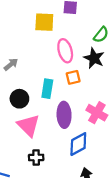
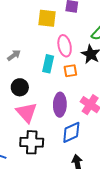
cyan rectangle: (47, 89) -> (48, 64), moved
black cross: (36, 157) -> (32, 142), size x1.6

